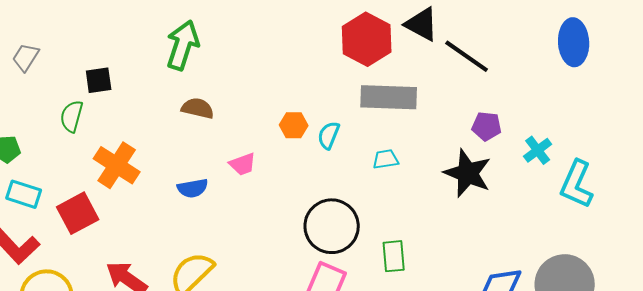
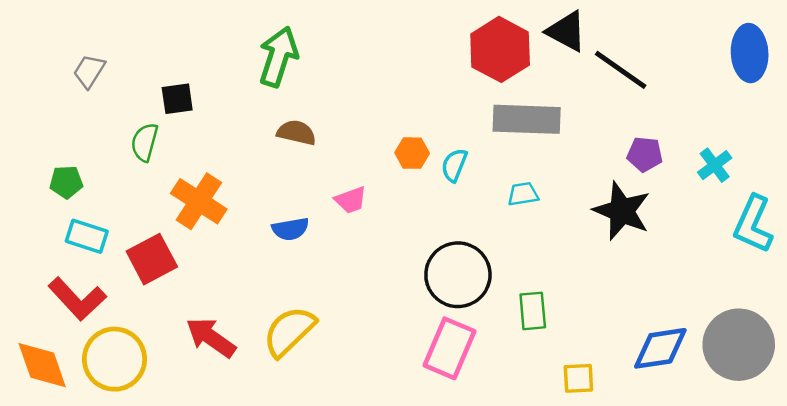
cyan cross: (538, 150) -> (715, 165), moved

